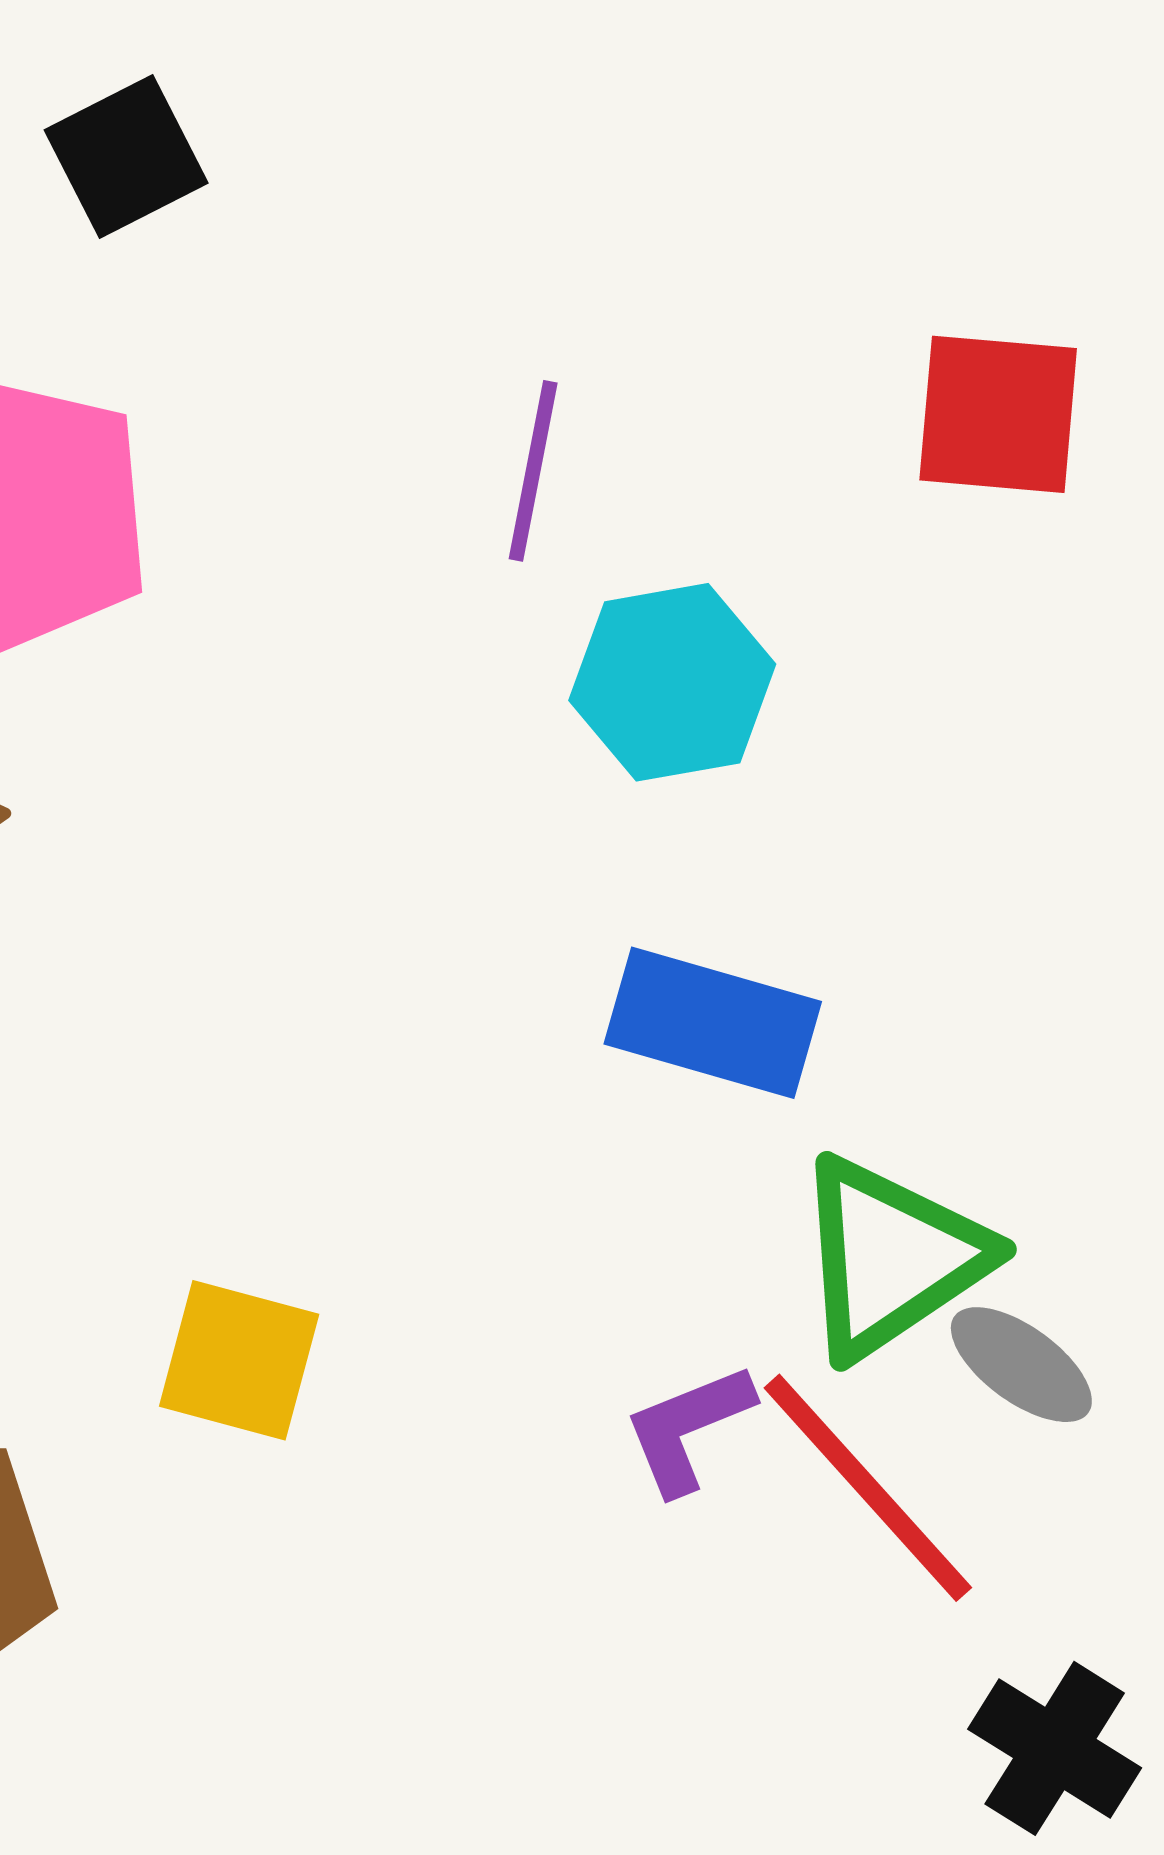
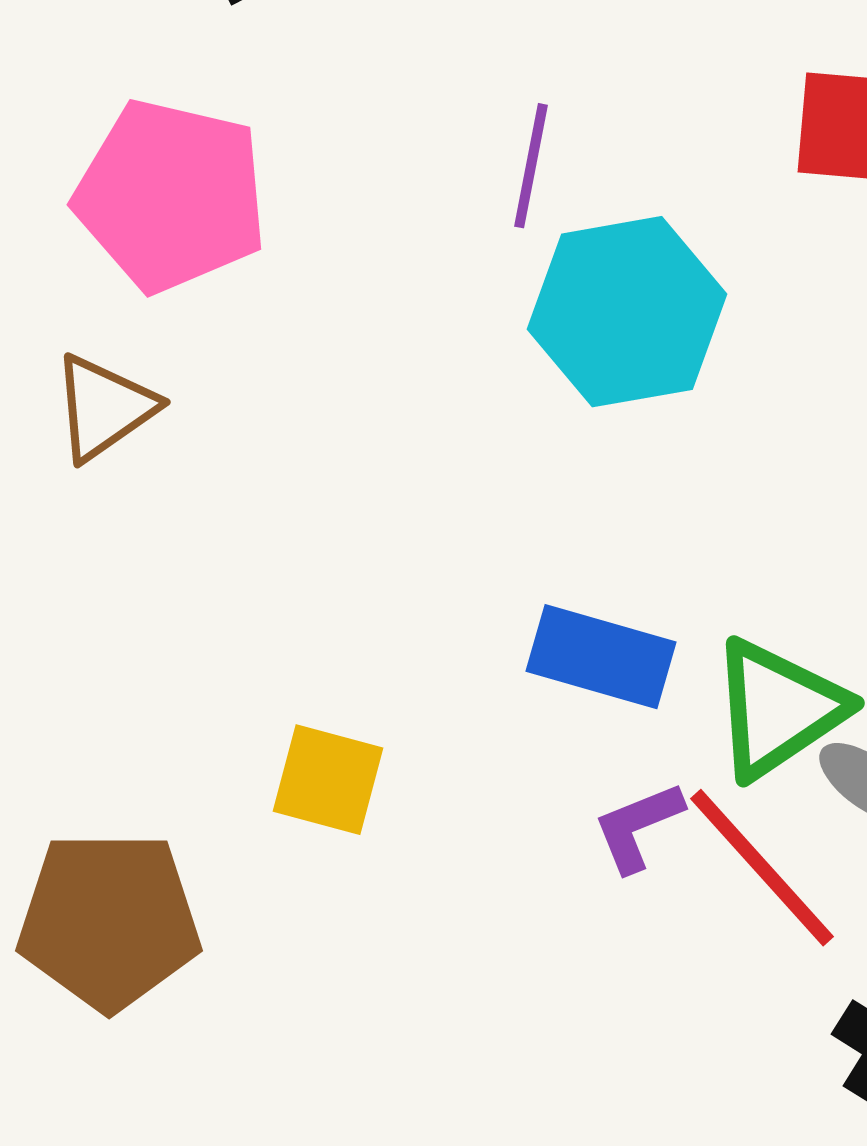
cyan hexagon: (672, 682) -> (627, 312), size x1.4
blue rectangle: (713, 1023) -> (601, 657), moved

